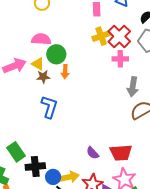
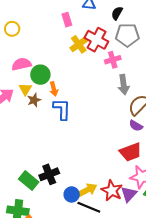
pink cross: (120, 59) -> (113, 60), moved
yellow triangle: (38, 64) -> (25, 89), turned 48
blue L-shape: (49, 107) -> (62, 109), moved
purple semicircle: (93, 153) -> (136, 126), moved
black cross: (35, 167) -> (49, 174), moved

